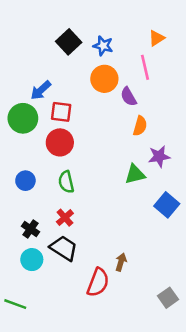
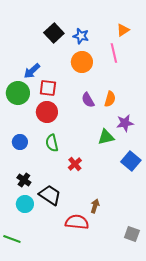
purple semicircle: (129, 97) -> (88, 100), moved
red cross: (65, 218) -> (75, 164), moved
red semicircle: (98, 282) -> (77, 222), turned -105
gray square: (168, 298) -> (132, 234), turned -35

